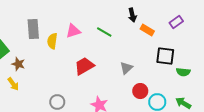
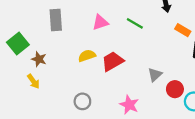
orange rectangle: (147, 30) -> (183, 30), moved
yellow semicircle: (52, 41) -> (87, 56), moved, turned 63
gray triangle: (126, 68) -> (155, 75), moved

